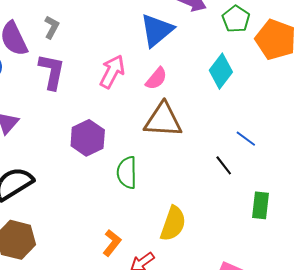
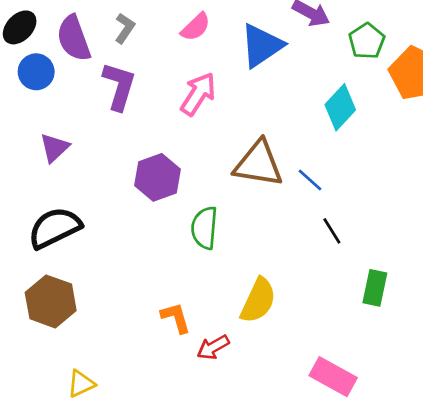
pink semicircle: (156, 79) -> (196, 27), moved
blue line: (246, 139) -> (310, 180), moved
orange L-shape: (112, 243) -> (176, 318), turned -60

